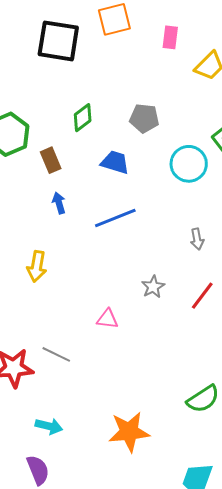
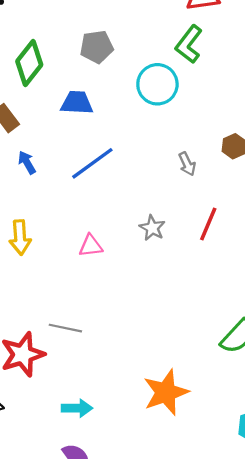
green diamond: (83, 118) -> (29, 63), size x1.4
pink triangle: (107, 319) -> (91, 246), moved

